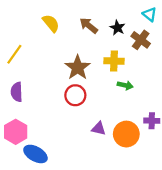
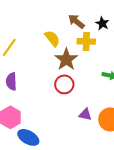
yellow semicircle: (51, 23) -> (52, 38), moved
yellow cross: (114, 61) -> (86, 41), moved

